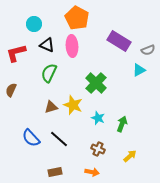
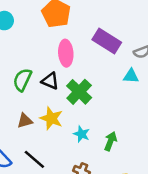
black triangle: (47, 45) -> (50, 81), moved
pink ellipse: (72, 46) -> (66, 53), moved
cyan triangle: (139, 70) -> (131, 76), turned 32

